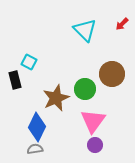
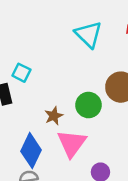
brown star: (56, 98) -> (54, 116), size x0.6
pink triangle: (93, 121) -> (72, 143), moved

